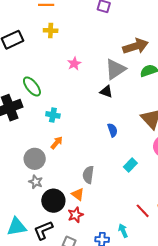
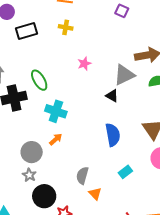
cyan cross: (53, 115) -> (56, 111), size x1.5
blue semicircle: (112, 130) -> (113, 135), size x1.6
orange triangle: (78, 194) -> (95, 194), moved

